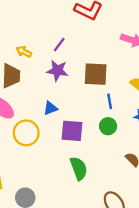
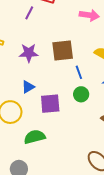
purple line: (59, 45) -> (29, 13), moved
green semicircle: (79, 168) -> (35, 137), moved, turned -75

